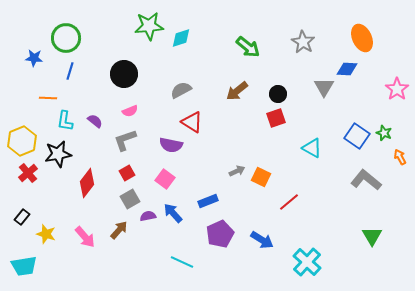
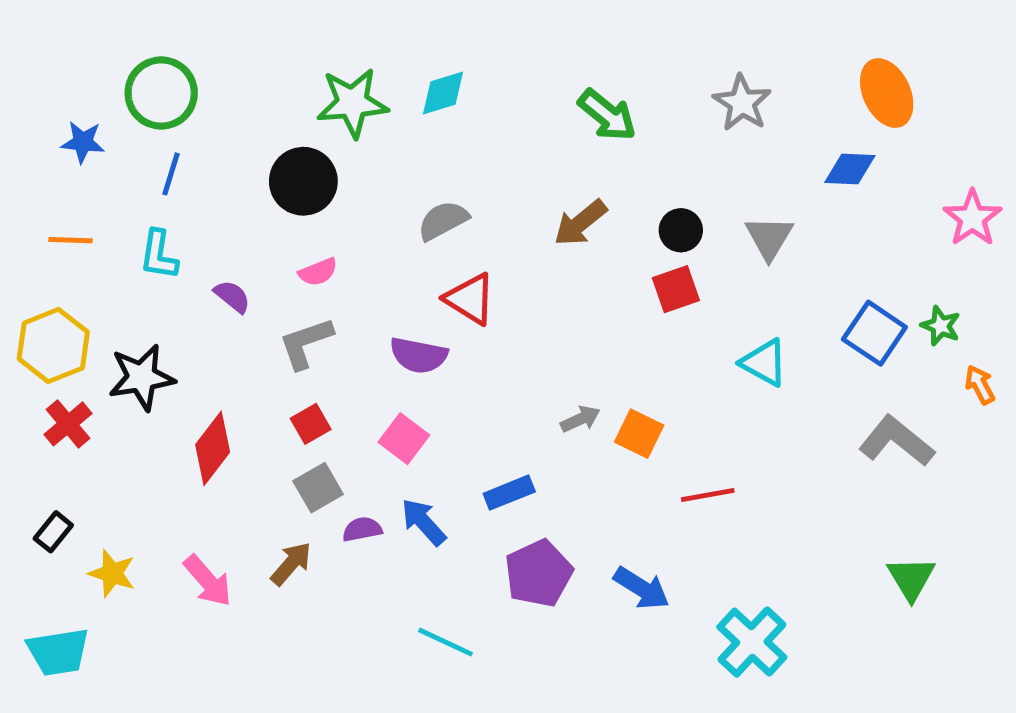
green star: (149, 26) -> (352, 103), moved
gray triangle: (324, 87) -> (769, 238), moved
orange line: (48, 98) -> (70, 240), moved
cyan L-shape: (65, 121) -> (159, 255), moved
red line: (289, 202) -> (708, 495), turned 30

